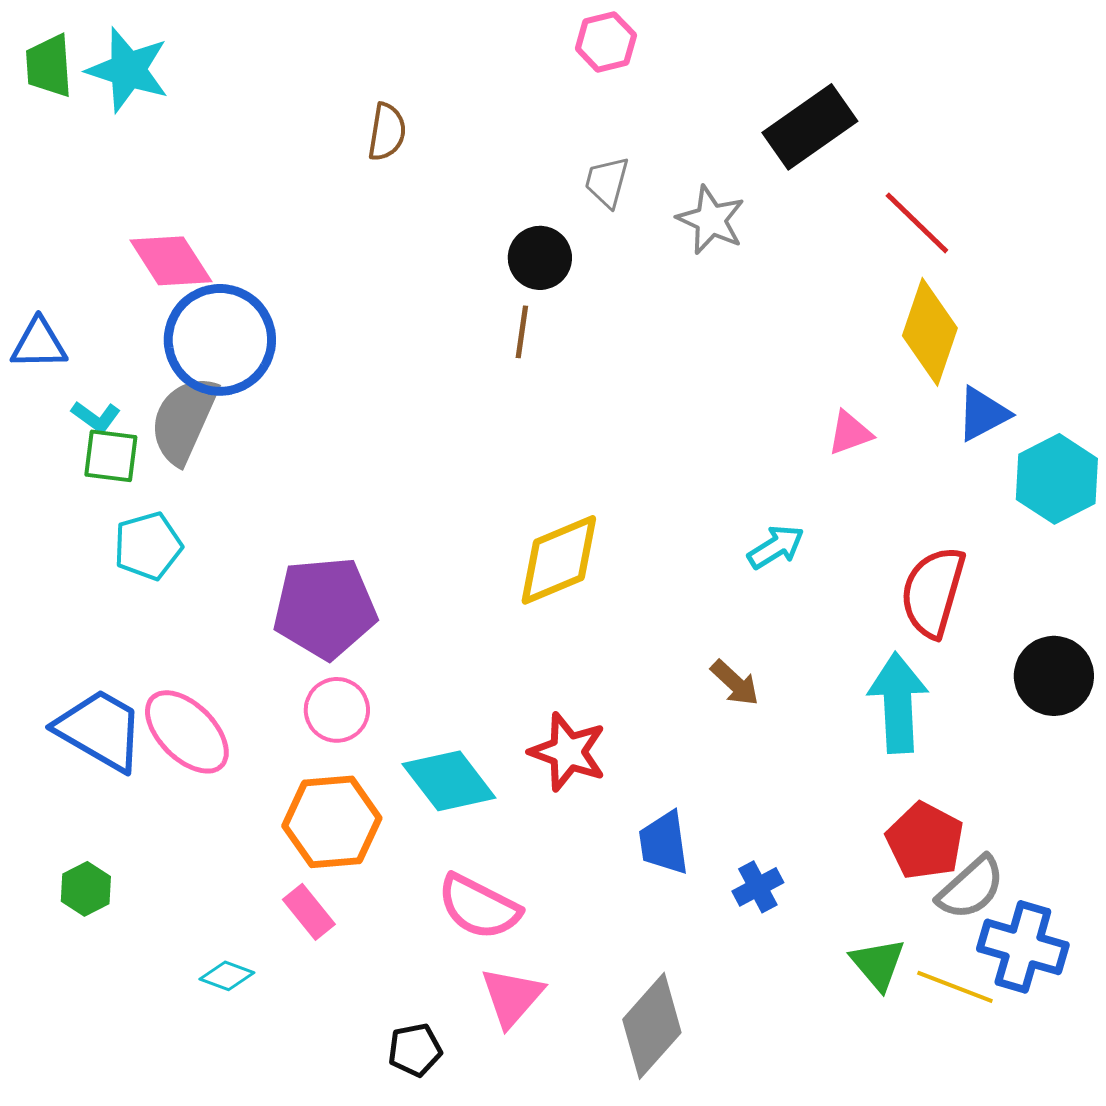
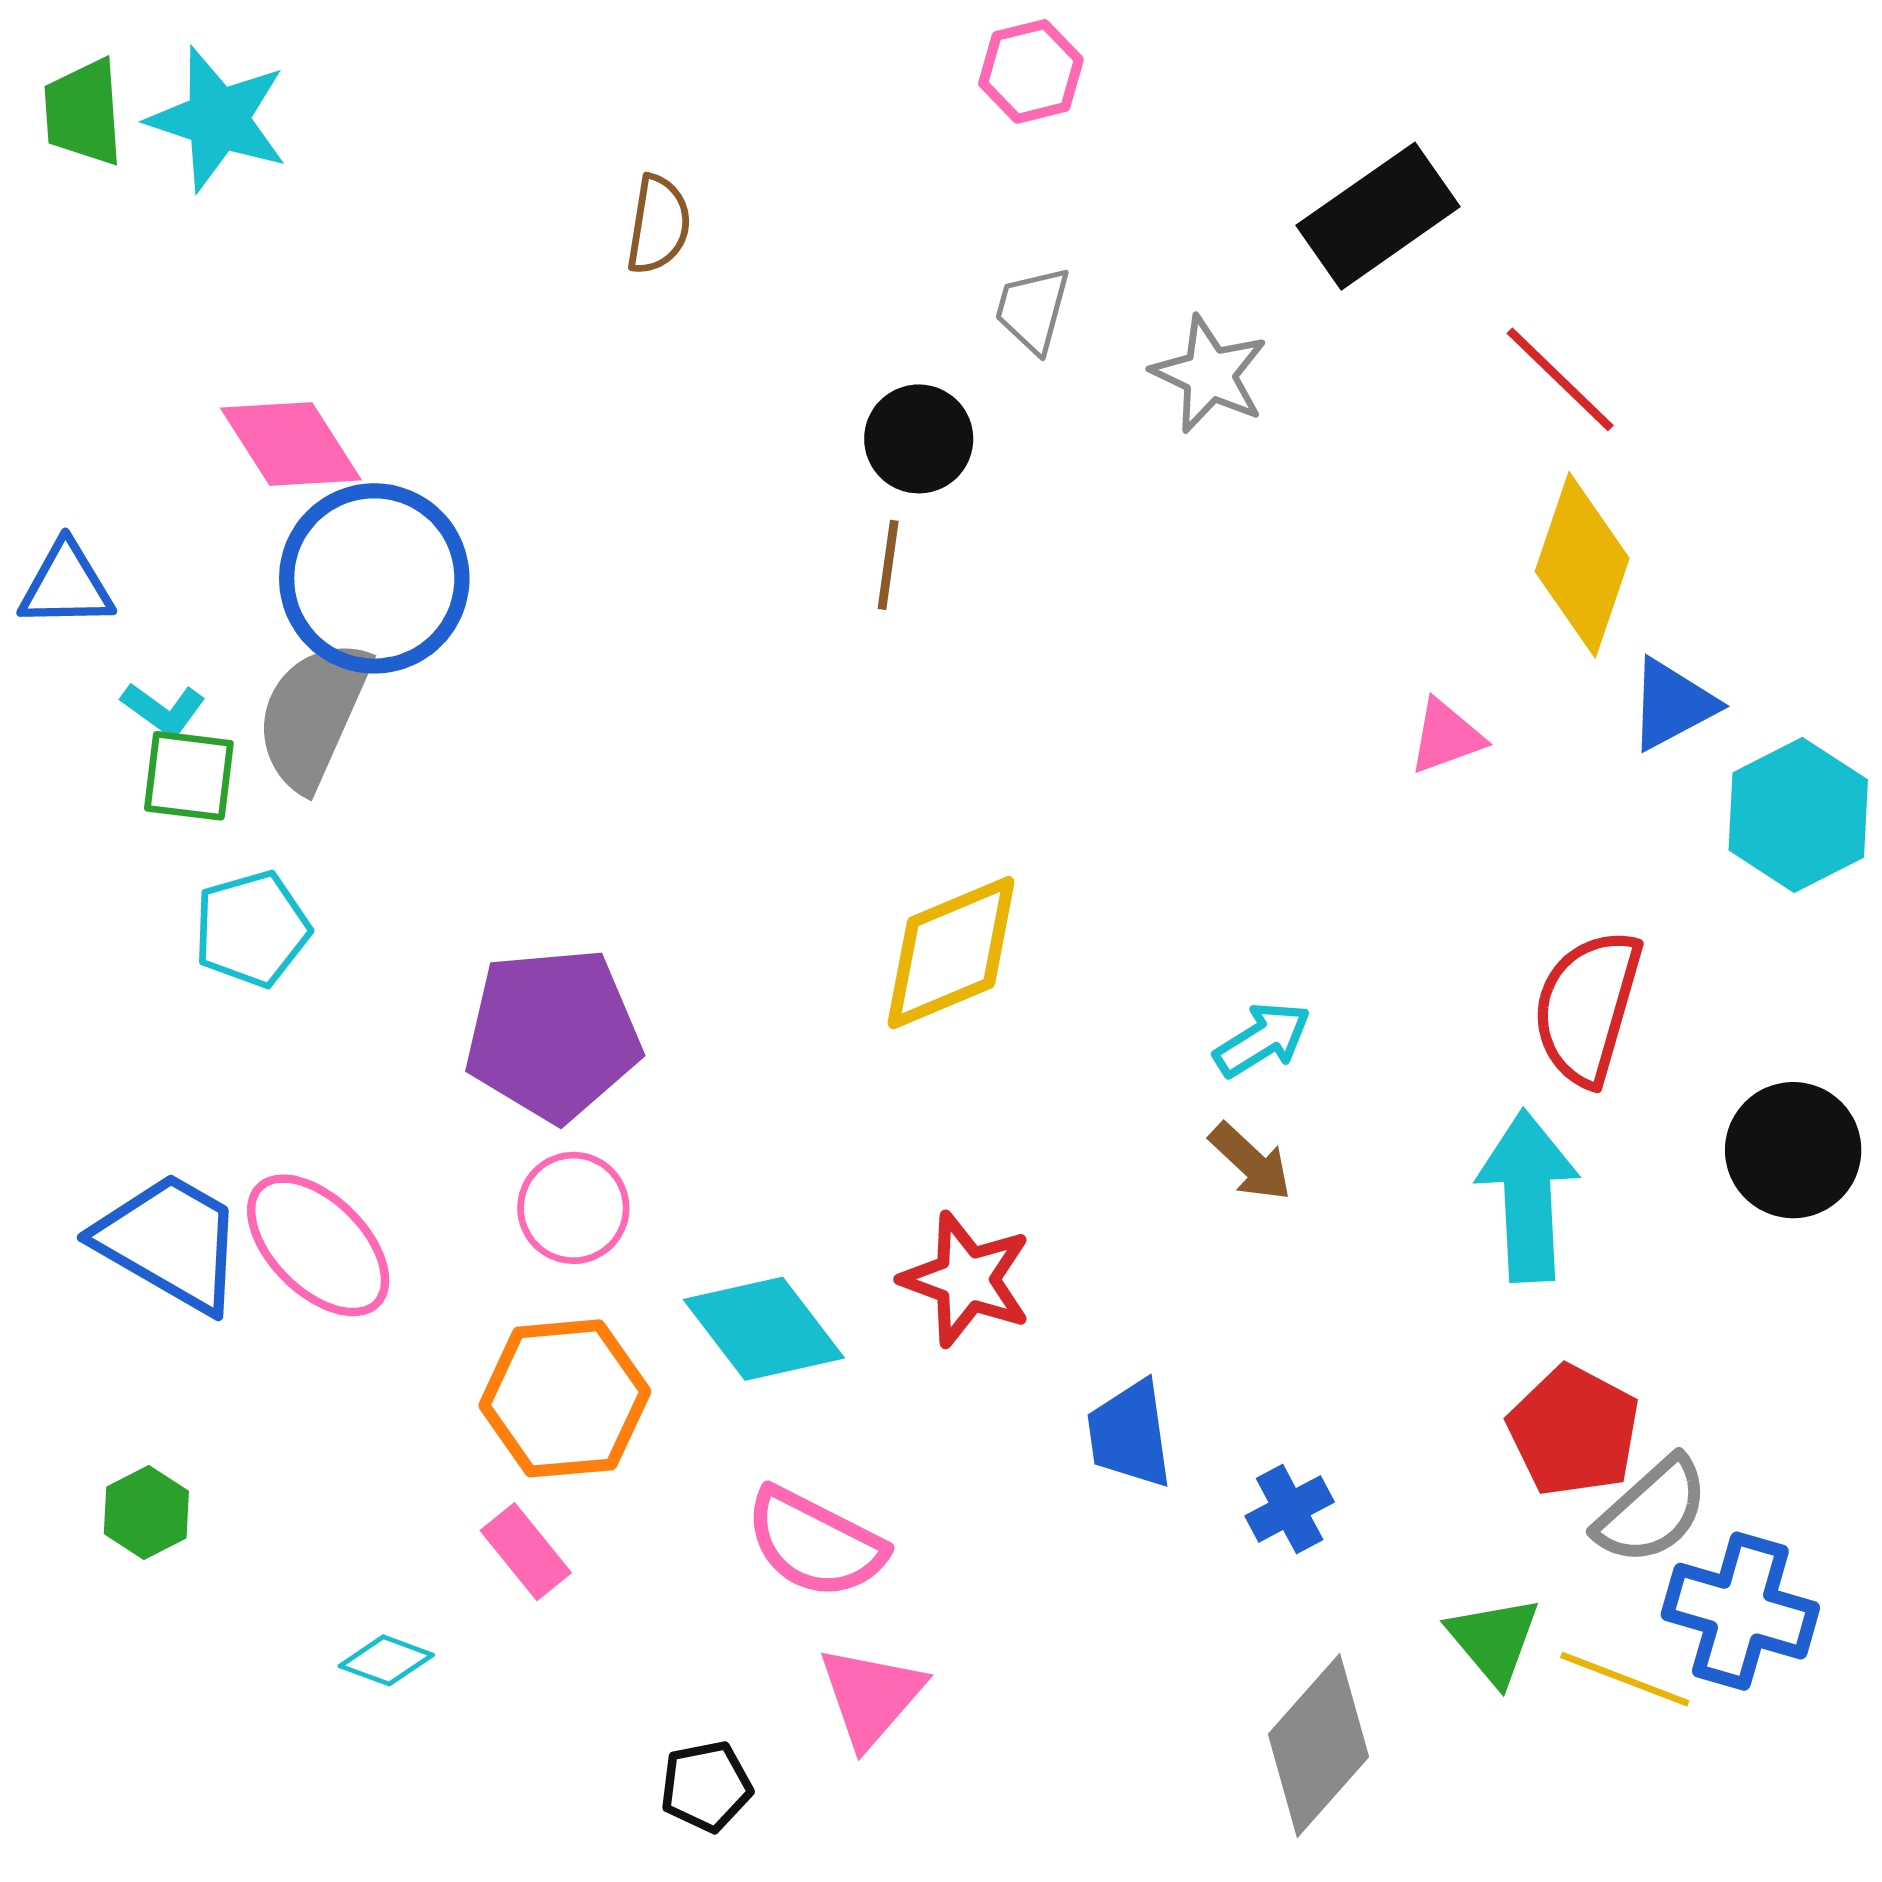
cyan arrow: (776, 547) -> (1262, 1039), moved
gray diamond: (652, 1026) -> (1319, 1746), moved

